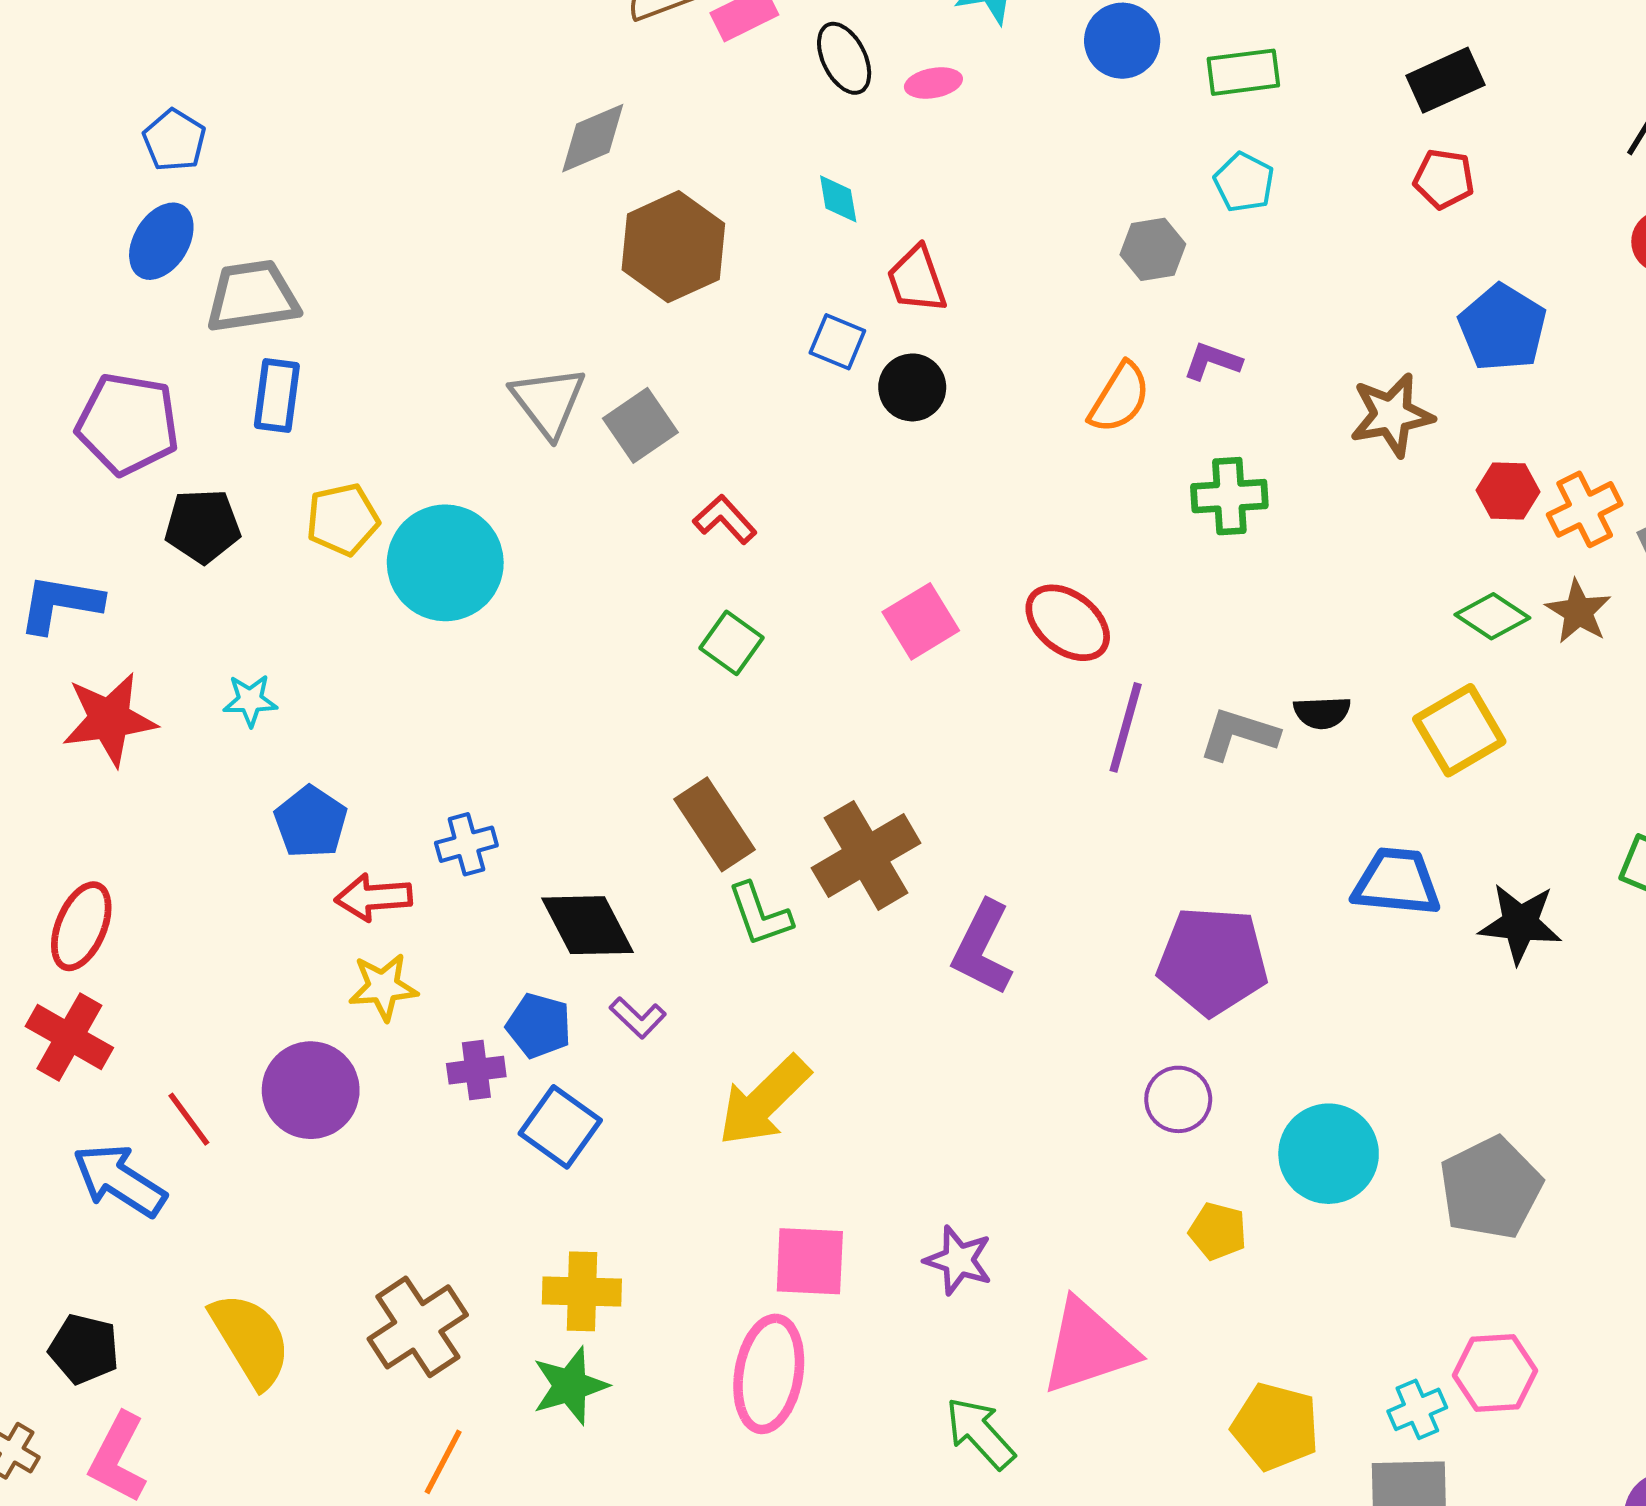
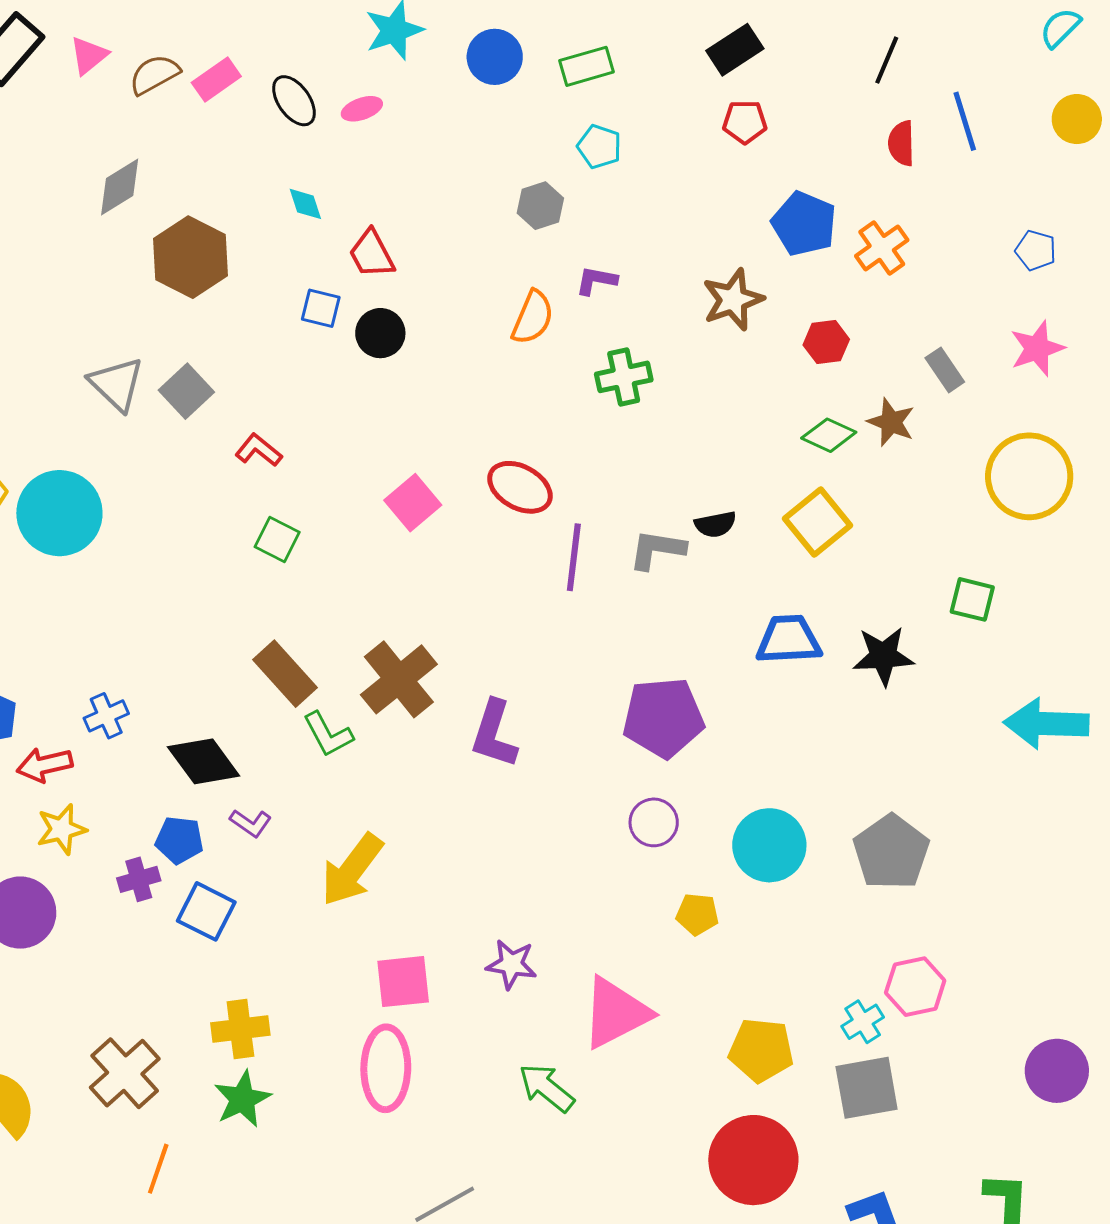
orange cross: (1585, 509) -> (882, 248), moved

